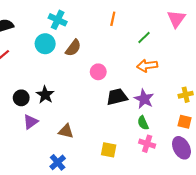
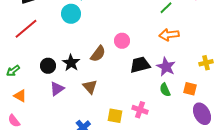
brown semicircle: (73, 48) -> (98, 54), moved
orange square: (185, 122) -> (190, 89), moved
brown triangle: (66, 131) -> (90, 87), moved, turned 35
pink cross: (147, 144) -> (140, 110), moved
yellow square: (109, 150) -> (115, 116), moved

